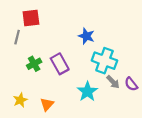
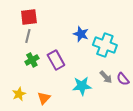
gray line: (17, 37) -> (28, 36), moved
cyan cross: (104, 61) -> (105, 45), moved
cyan star: (87, 92) -> (82, 86), turned 30

